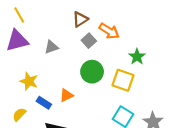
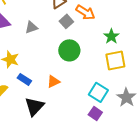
yellow square: (123, 80) -> (115, 60), moved, turned -30
orange triangle: (66, 95) -> (53, 81), moved

